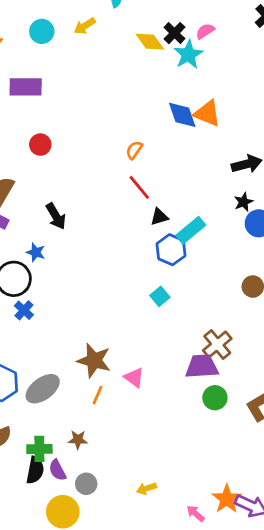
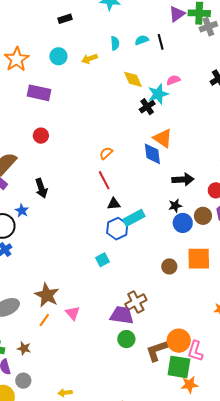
black cross: (174, 33) -> (147, 107), moved
blue diamond: (182, 115) -> (152, 154), moved

